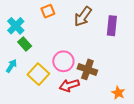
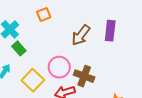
brown arrow: (83, 16) -> (81, 35), moved

